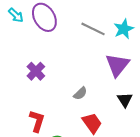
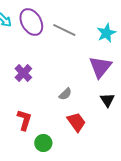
gray line: (93, 29) -> (64, 30), moved

